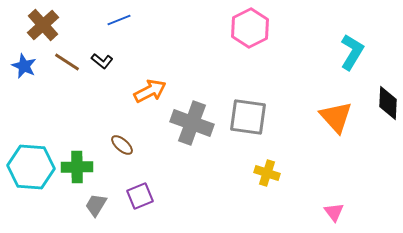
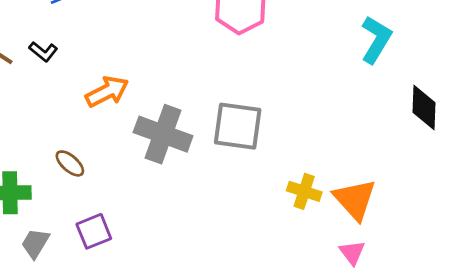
orange triangle: (336, 117) -> (355, 199), moved
yellow cross: (267, 173) -> (304, 191), moved

